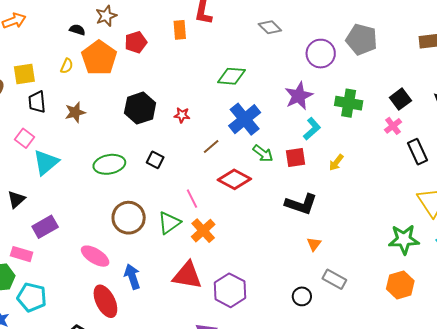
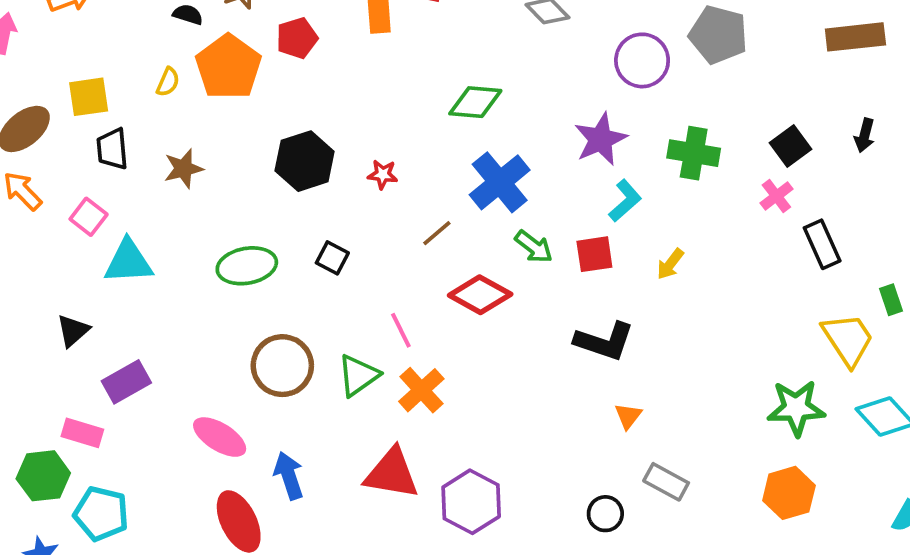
cyan triangle: (46, 162) -> (128, 262), turned 36

